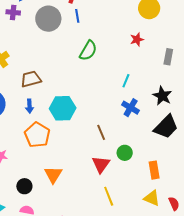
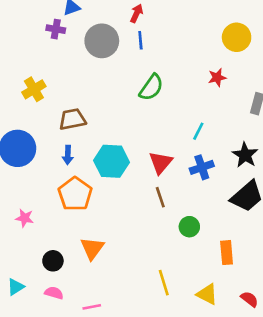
blue cross: (131, 108) -> (202, 167), turned 36
red triangle: (101, 164) -> (161, 163), moved
yellow triangle: (152, 198) -> (207, 294), moved
red semicircle: (174, 204) -> (249, 299), turned -32

